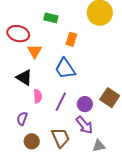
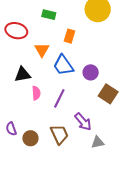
orange triangle: (35, 51) -> (42, 50), moved
black triangle: (24, 77) -> (23, 74), turned -42
purple circle: (85, 104) -> (91, 72), moved
purple semicircle: (22, 119) -> (11, 129), moved, turned -40

